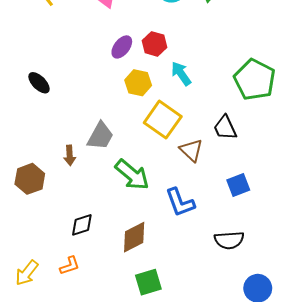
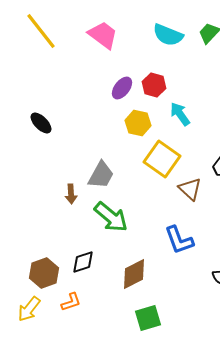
green arrow: (132, 175) -> (111, 217), moved
brown hexagon: (30, 179) -> (44, 273), moved

